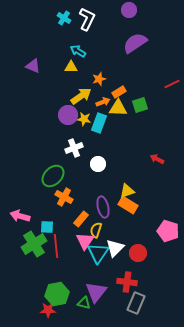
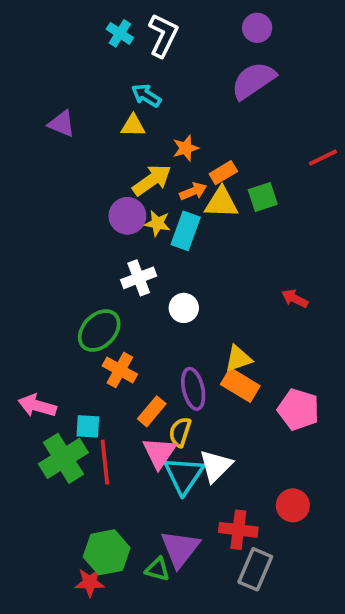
purple circle: (129, 10) -> (257, 28), moved
pink pentagon: (168, 231) -> (298, 409), moved
red circle: (138, 253) -> (293, 505), moved

